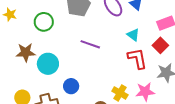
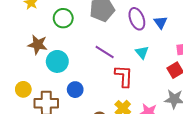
cyan triangle: (133, 35) -> (142, 52), moved
red L-shape: (137, 58) -> (124, 76), moved

